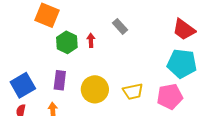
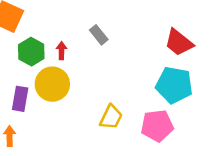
yellow circle: (95, 89) -> (52, 84), moved
yellow trapezoid: (133, 91) -> (111, 117), turned -55

